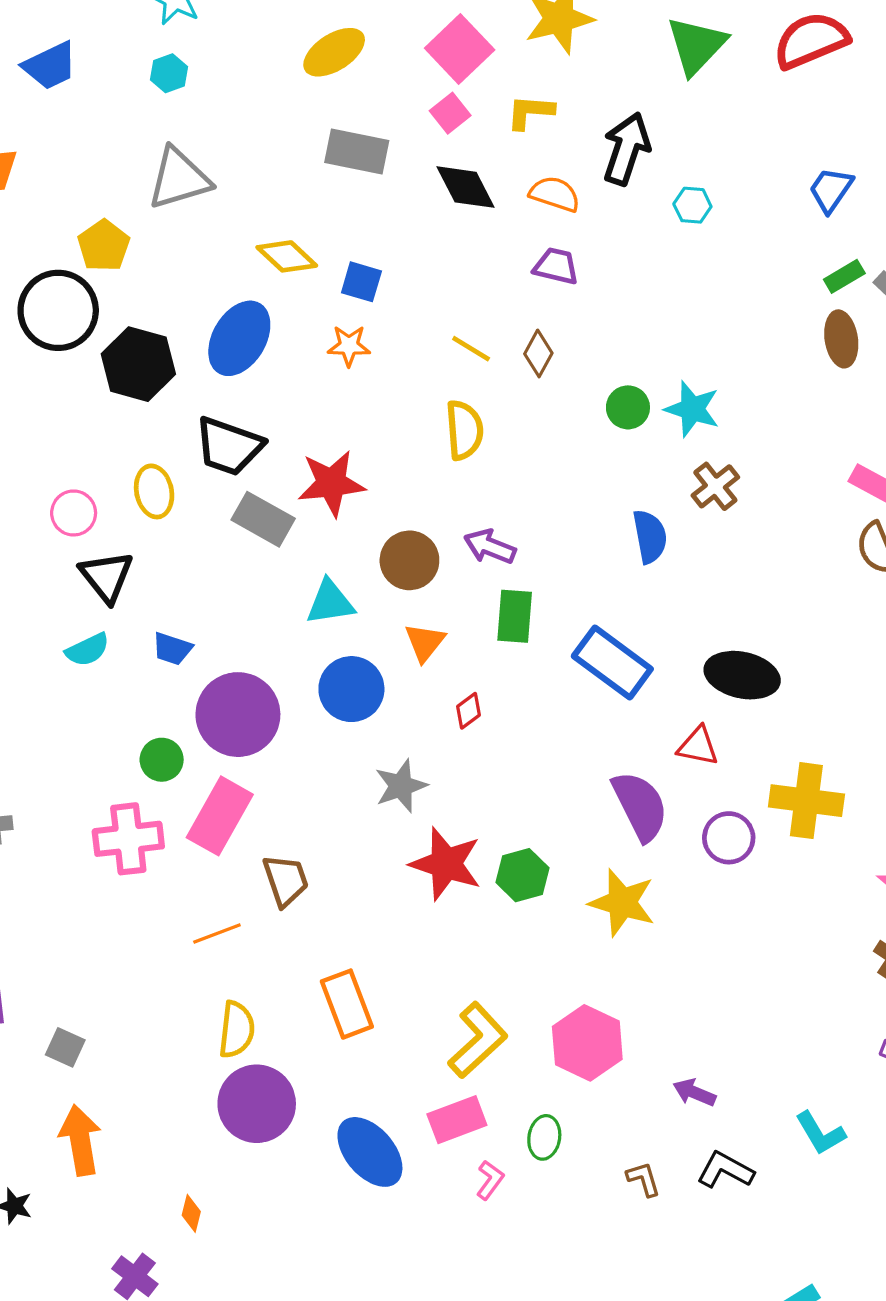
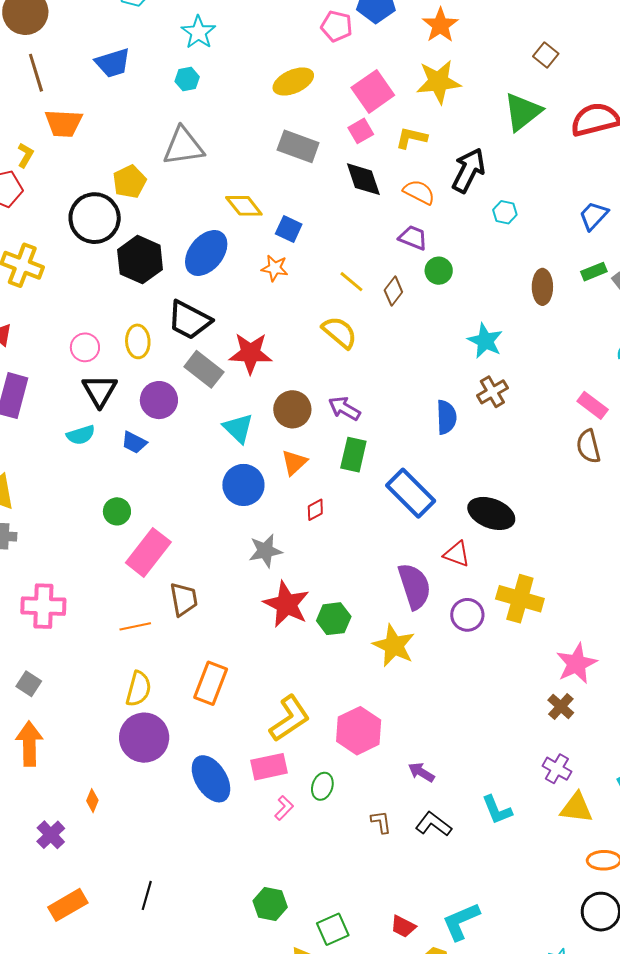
brown ellipse: (841, 339) -> (542, 287), moved
green circle: (628, 407) -> (439, 271), moved
yellow semicircle: (464, 430) -> (339, 332), turned -54
cyan triangle: (330, 602) -> (238, 428), turned 44
purple circle: (238, 715) -> (159, 400), moved, size x0.7
pink cross: (128, 839) -> (43, 606), moved
orange rectangle: (347, 1004) -> (211, 683), turned 33

